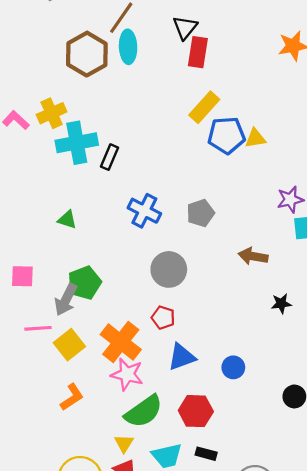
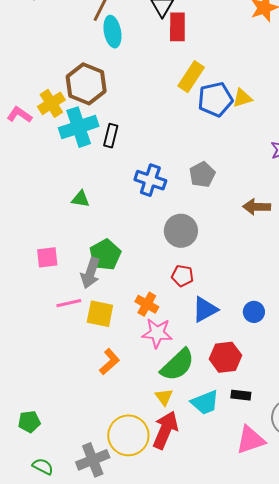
brown hexagon: (87, 54) -> (86, 84), moved
orange cross: (121, 342) -> (147, 304), size x0.6
yellow square: (69, 345) -> (100, 314), turned -32

